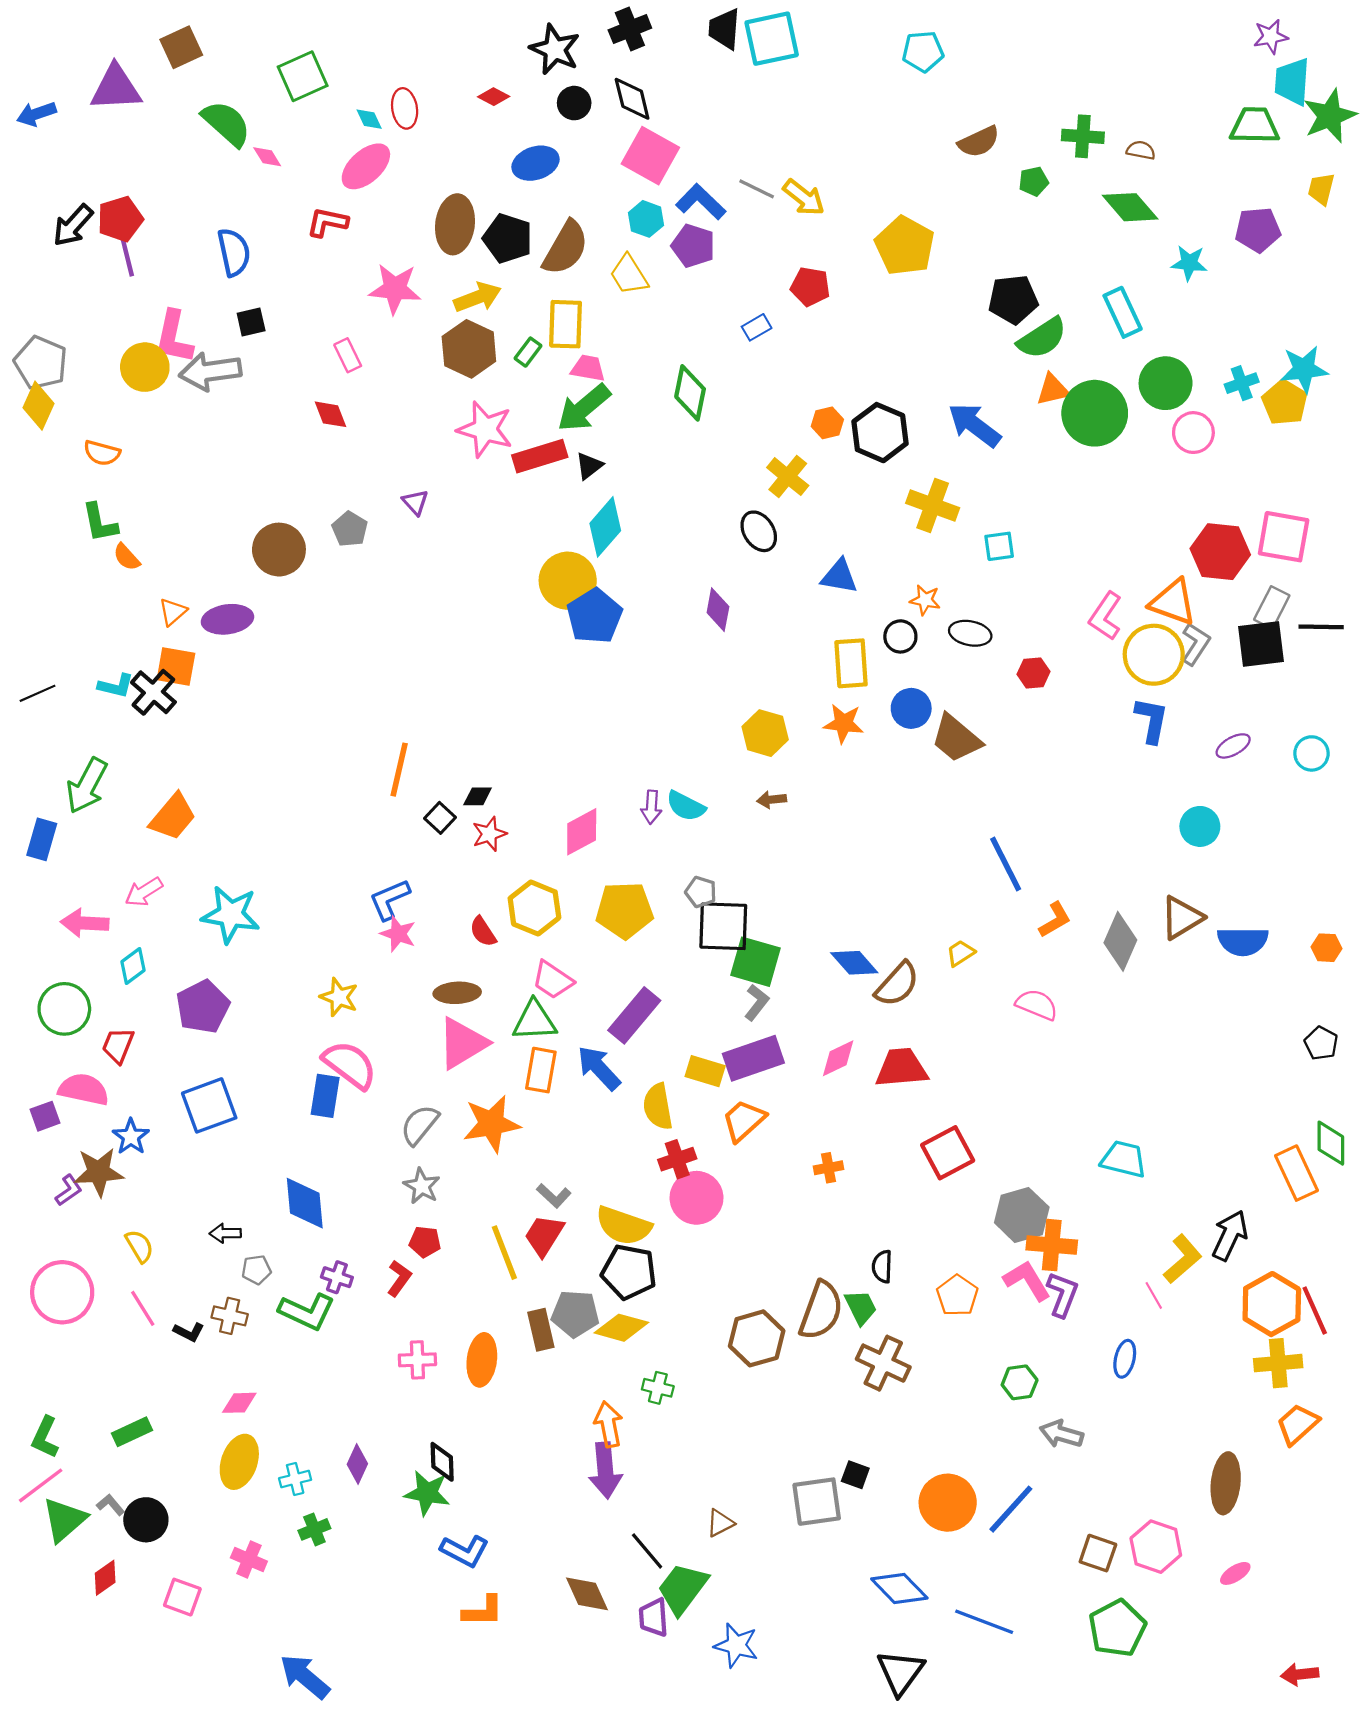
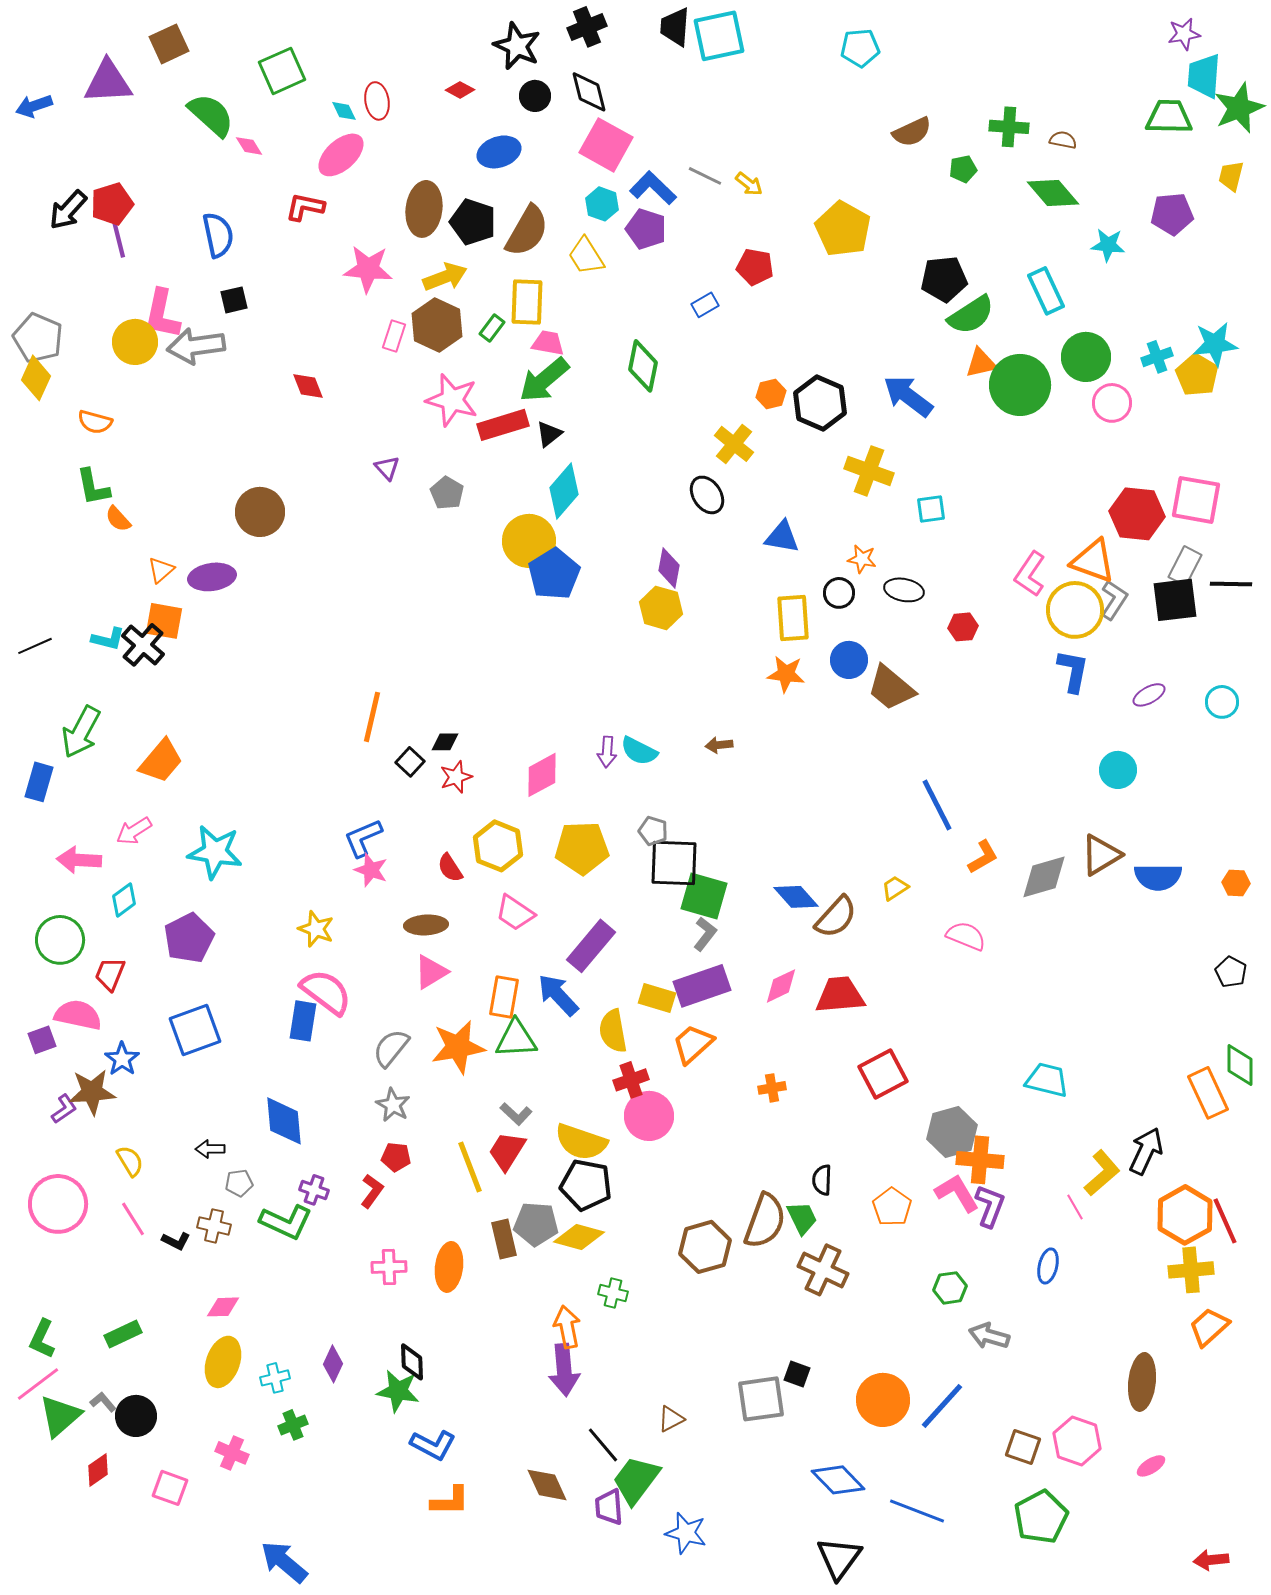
yellow arrow: (804, 197) -> (749, 184), size x0.7
pink rectangle: (348, 355) -> (394, 336), moved, turned 44
gray pentagon: (350, 529) -> (447, 493), moved
yellow hexagon: (765, 733) -> (661, 608), moved
gray diamond: (1120, 941) -> (1044, 877), turned 50
green triangle: (534, 1021) -> (516, 1039), moved
pink triangle: (463, 1043) -> (431, 972), size x0.7

